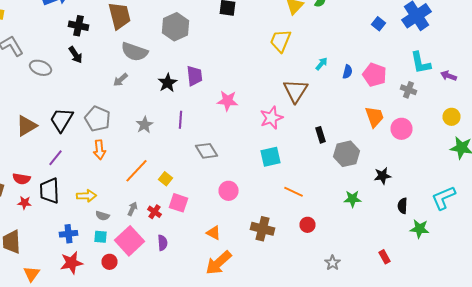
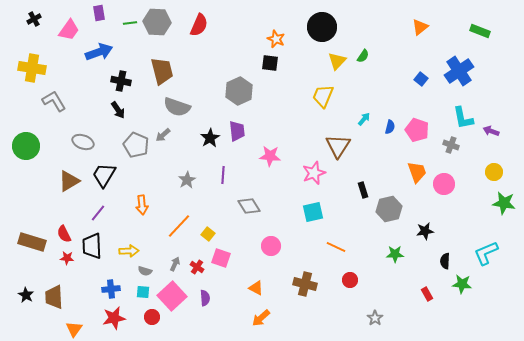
gray hexagon: (176, 27) -> (239, 91), moved
gray ellipse: (40, 68) -> (83, 142), moved
gray pentagon: (98, 119) -> (136, 145), moved
red semicircle: (22, 179) -> (64, 234), turned 54
red rectangle: (384, 257) -> (427, 294), moved
orange arrow: (218, 263) -> (261, 318), size x0.7

